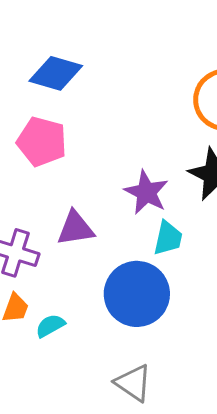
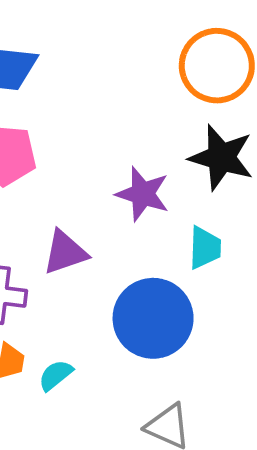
cyan trapezoid: (168, 238) -> (205, 248), moved

